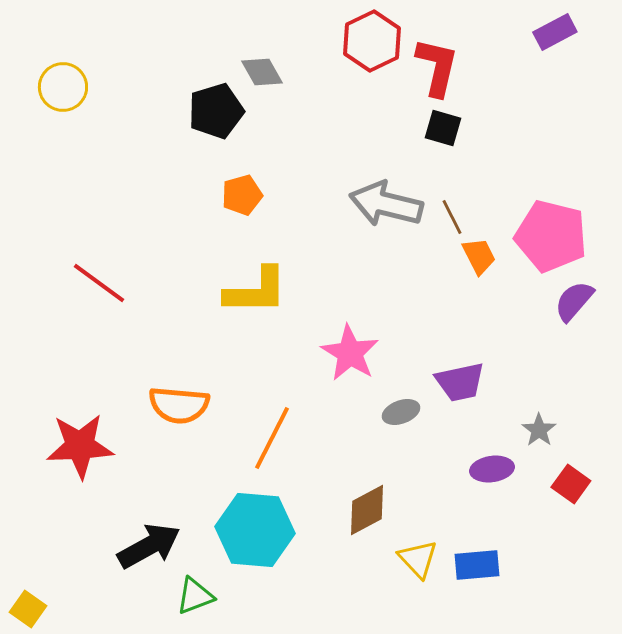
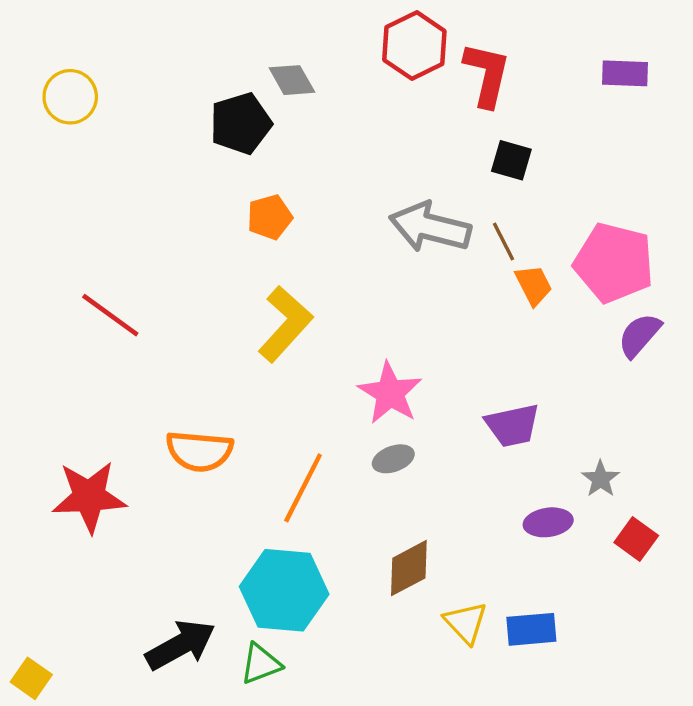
purple rectangle: (555, 32) -> (625, 73), moved, turned 30
black square: (443, 128) -> (511, 160), moved
yellow L-shape: (256, 291) -> (285, 324), turned -48
gray ellipse: (401, 412) -> (393, 459), moved
black arrow: (149, 546) -> (180, 645), moved
green triangle: (195, 596) -> (261, 664), moved

